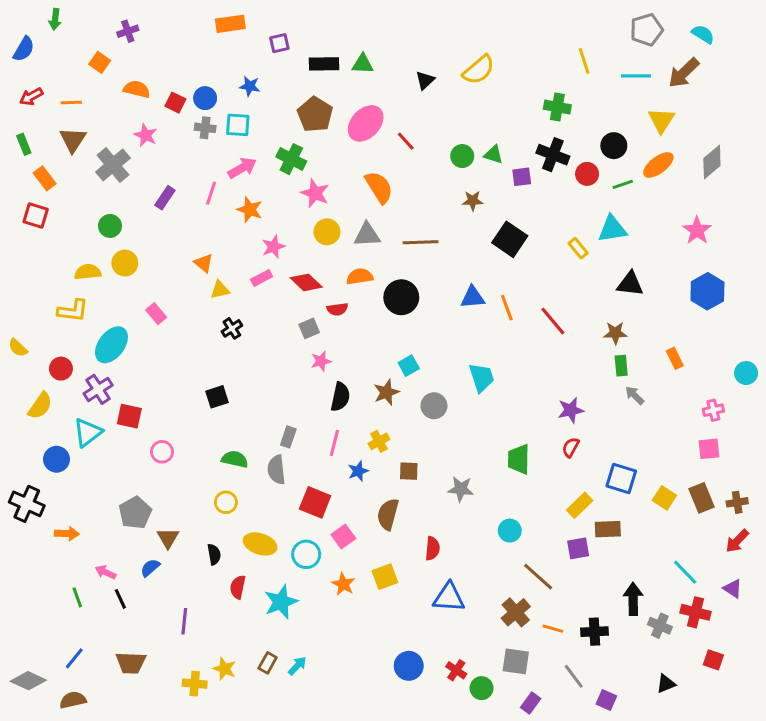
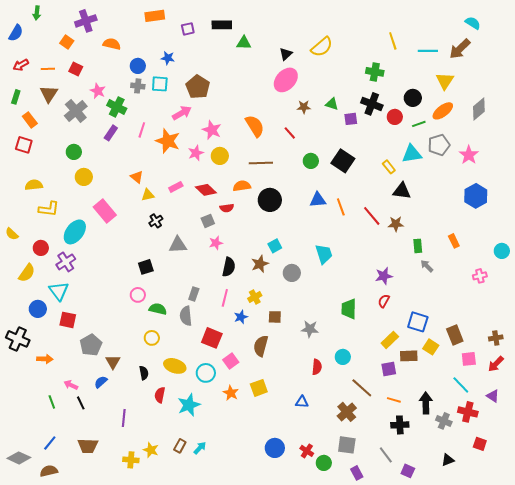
gray pentagon: (647, 30) -> (439, 145), moved
purple cross: (128, 31) -> (86, 21), size x1.5
black rectangle: (324, 64) -> (222, 25), moved
orange semicircle: (137, 89) -> (112, 44), moved
red square: (175, 103) -> (76, 69), moved
brown pentagon: (315, 114) -> (198, 87), moved
pink ellipse: (366, 123) -> (286, 80), moved
red line: (406, 141) -> (290, 133), moved
green rectangle: (24, 144) -> (16, 97), turned 40
green circle: (462, 156) -> (311, 161), moved
green cross: (291, 159) -> (117, 107), moved
pink arrow: (242, 168) -> (182, 113), moved
brown star: (473, 201) -> (304, 107), moved
orange star: (250, 210) -> (168, 141), size x1.4
gray triangle: (367, 235) -> (178, 245), moved
brown line: (421, 242) -> (261, 163), moved
pink star: (273, 247) -> (196, 153), moved
yellow semicircle: (88, 272) -> (34, 185), moved
black triangle: (630, 284) -> (402, 191), moved
pink rectangle: (156, 314) -> (105, 211), size x1.6
brown star: (615, 333) -> (396, 224), moved
red square: (129, 416) -> (68, 320), moved
cyan triangle: (88, 432) -> (59, 291), turned -30
pink square: (709, 449) -> (469, 359), moved
pink circle: (162, 452) -> (138, 295), moved
yellow square: (664, 498) -> (431, 347), moved
brown rectangle: (701, 498) -> (455, 335), moved
red semicircle: (432, 548) -> (317, 367), moved
blue triangle: (449, 597) -> (302, 402), size x0.6
orange line: (553, 629) -> (394, 400), moved
purple rectangle: (531, 703) -> (357, 473), turned -64

